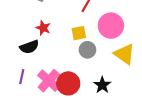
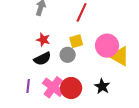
pink circle: (111, 26) -> (107, 46), moved
black semicircle: (29, 47) -> (42, 59), moved
gray circle: (87, 50) -> (68, 55), moved

